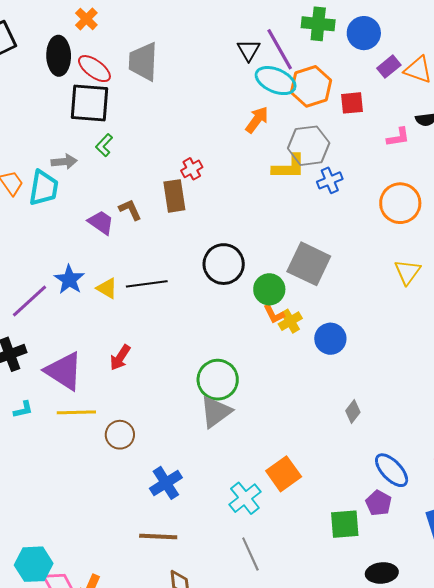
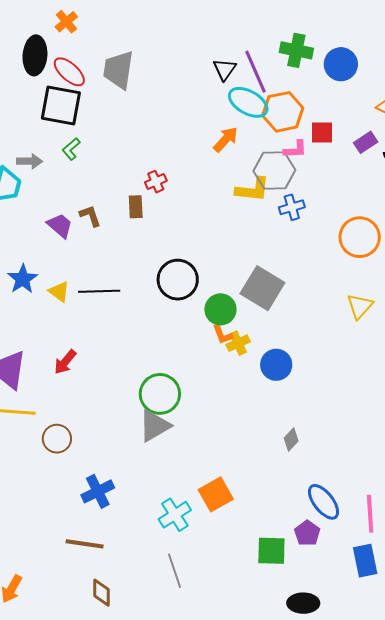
purple rectangle: (389, 67) -> (366, 142), moved
pink L-shape: (398, 137) -> (295, 149), moved
brown rectangle: (174, 196) -> (136, 207), size x0.7

